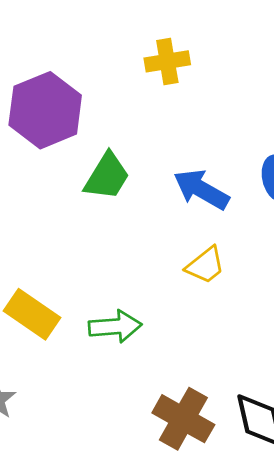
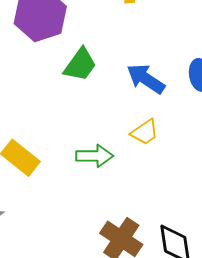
green arrow: (115, 326) -> (95, 156), moved

